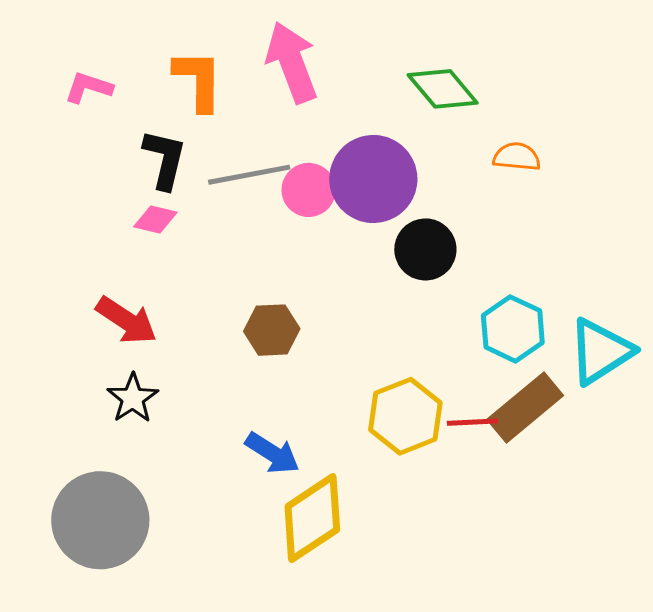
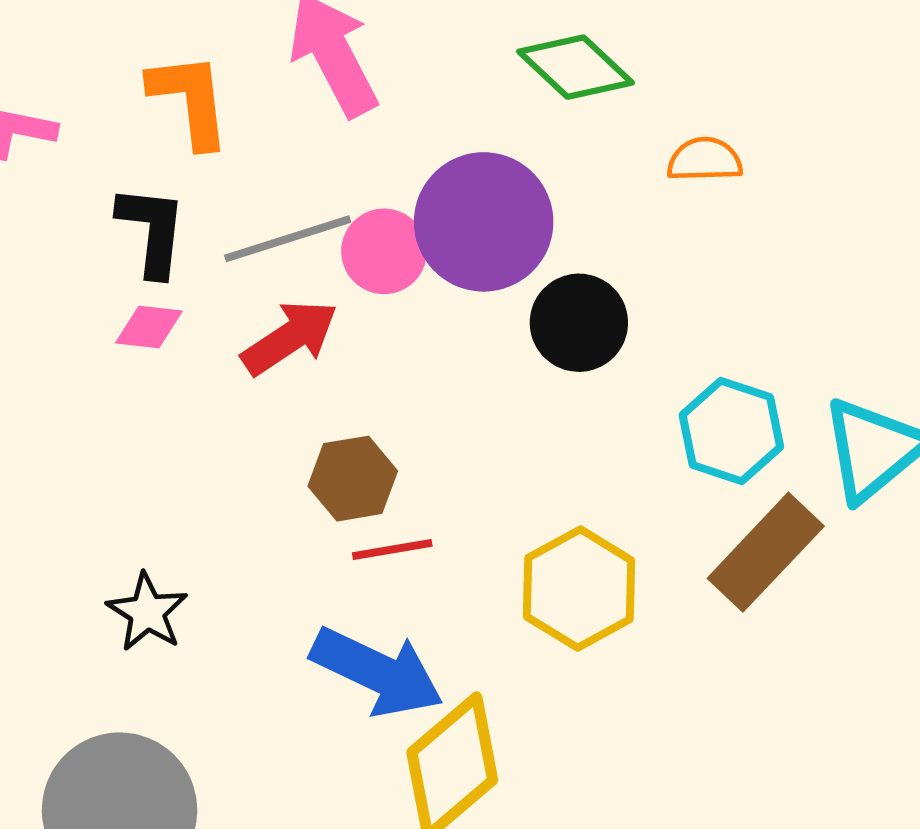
red arrow: (126, 320) -> (290, 338), moved, turned -60
red line: (473, 422) -> (392, 549), moved
blue arrow: (272, 453) -> (377, 672), size x1.5

